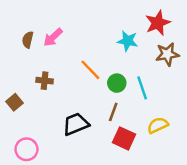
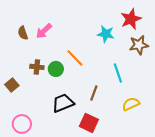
brown semicircle: (28, 40) -> (23, 33), turned -32
green circle: (117, 83) -> (56, 69), moved
red square: (124, 138) -> (89, 123), moved

